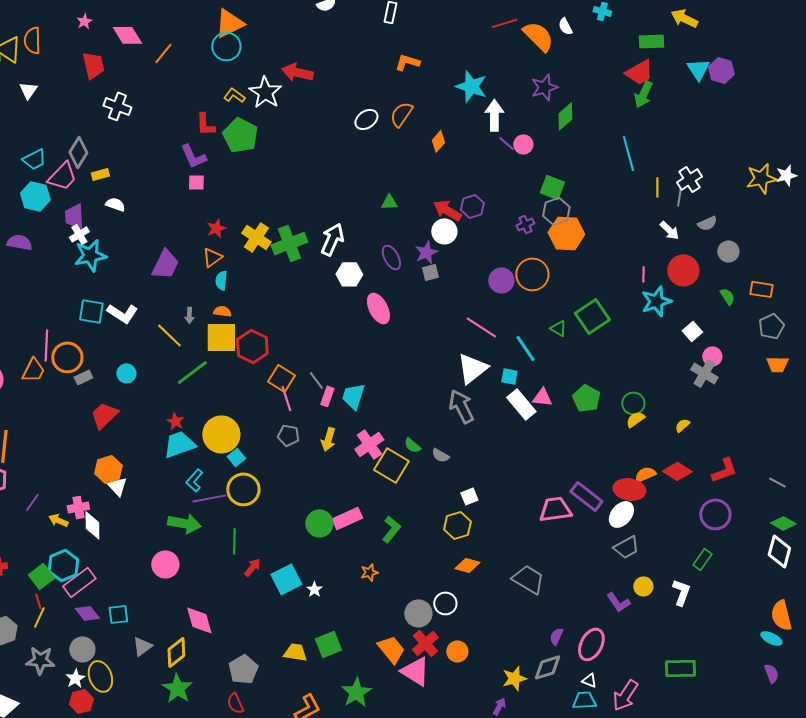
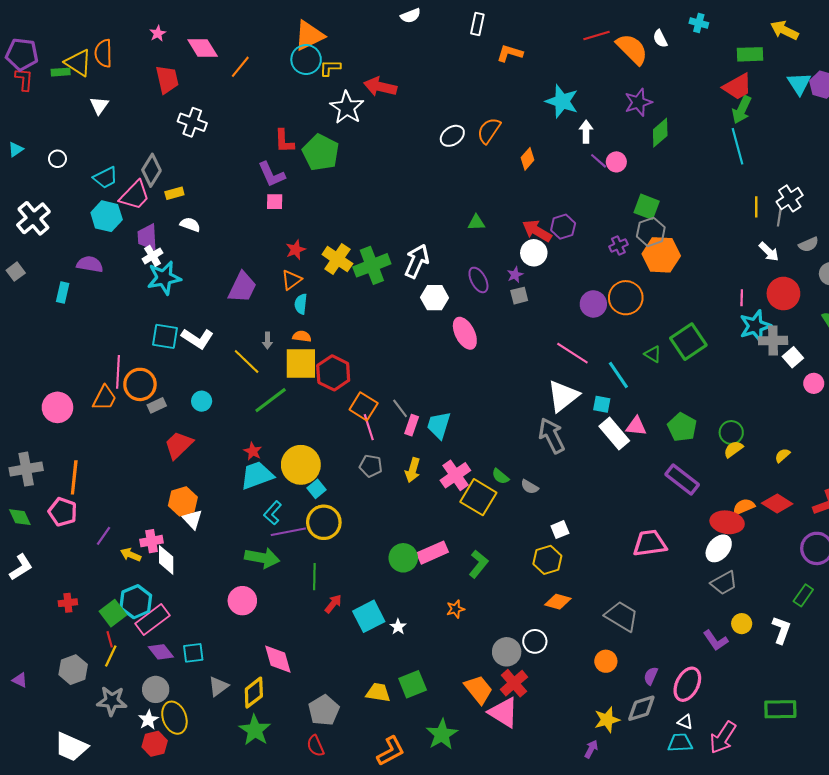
orange L-shape: (407, 62) -> (510, 53), moved
yellow L-shape: (234, 95) -> (330, 68), moved, turned -35
white arrow: (494, 115) -> (586, 132), size x0.7
cyan line: (628, 153) -> (737, 146), moved
purple star: (426, 252) -> (515, 275), size x0.7
gray cross: (704, 373) -> (773, 341), moved, turned -32
purple rectangle: (586, 496) -> (682, 479), moved
orange circle: (457, 651) -> (606, 661), moved

